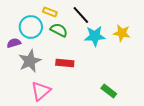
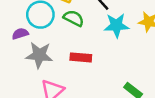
gray star: (30, 61) -> (39, 55), turned 30

